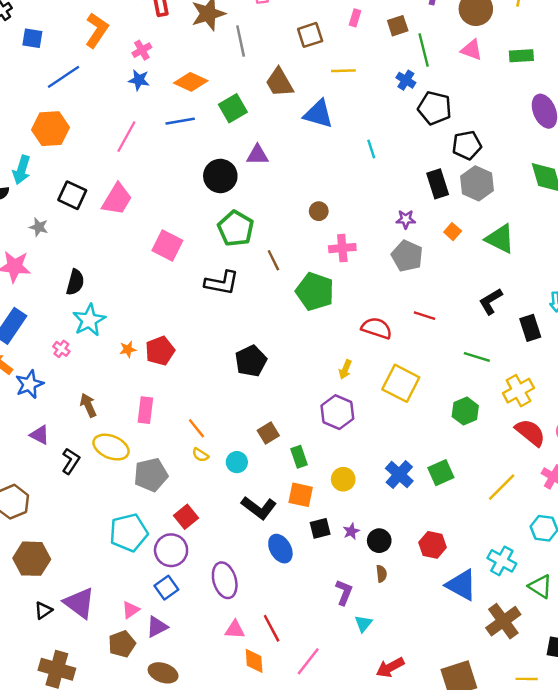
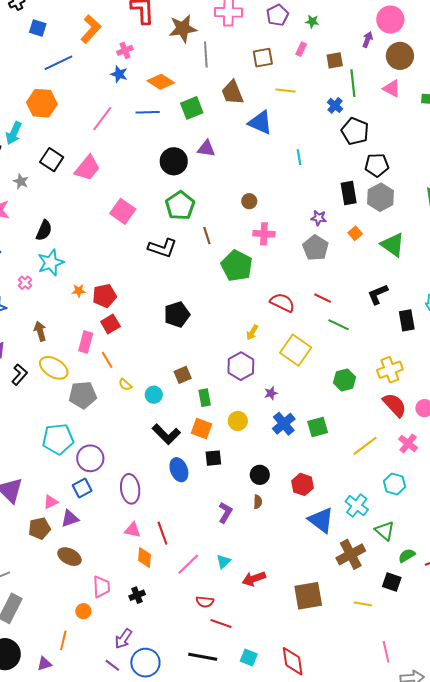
green line: (477, 357) -> (339, 325), moved
orange line: (196, 428) -> (107, 360), moved
red square: (186, 517) -> (110, 324), moved
purple star: (351, 531) -> (271, 393), moved
cyan triangle: (363, 624) -> (223, 561), moved

